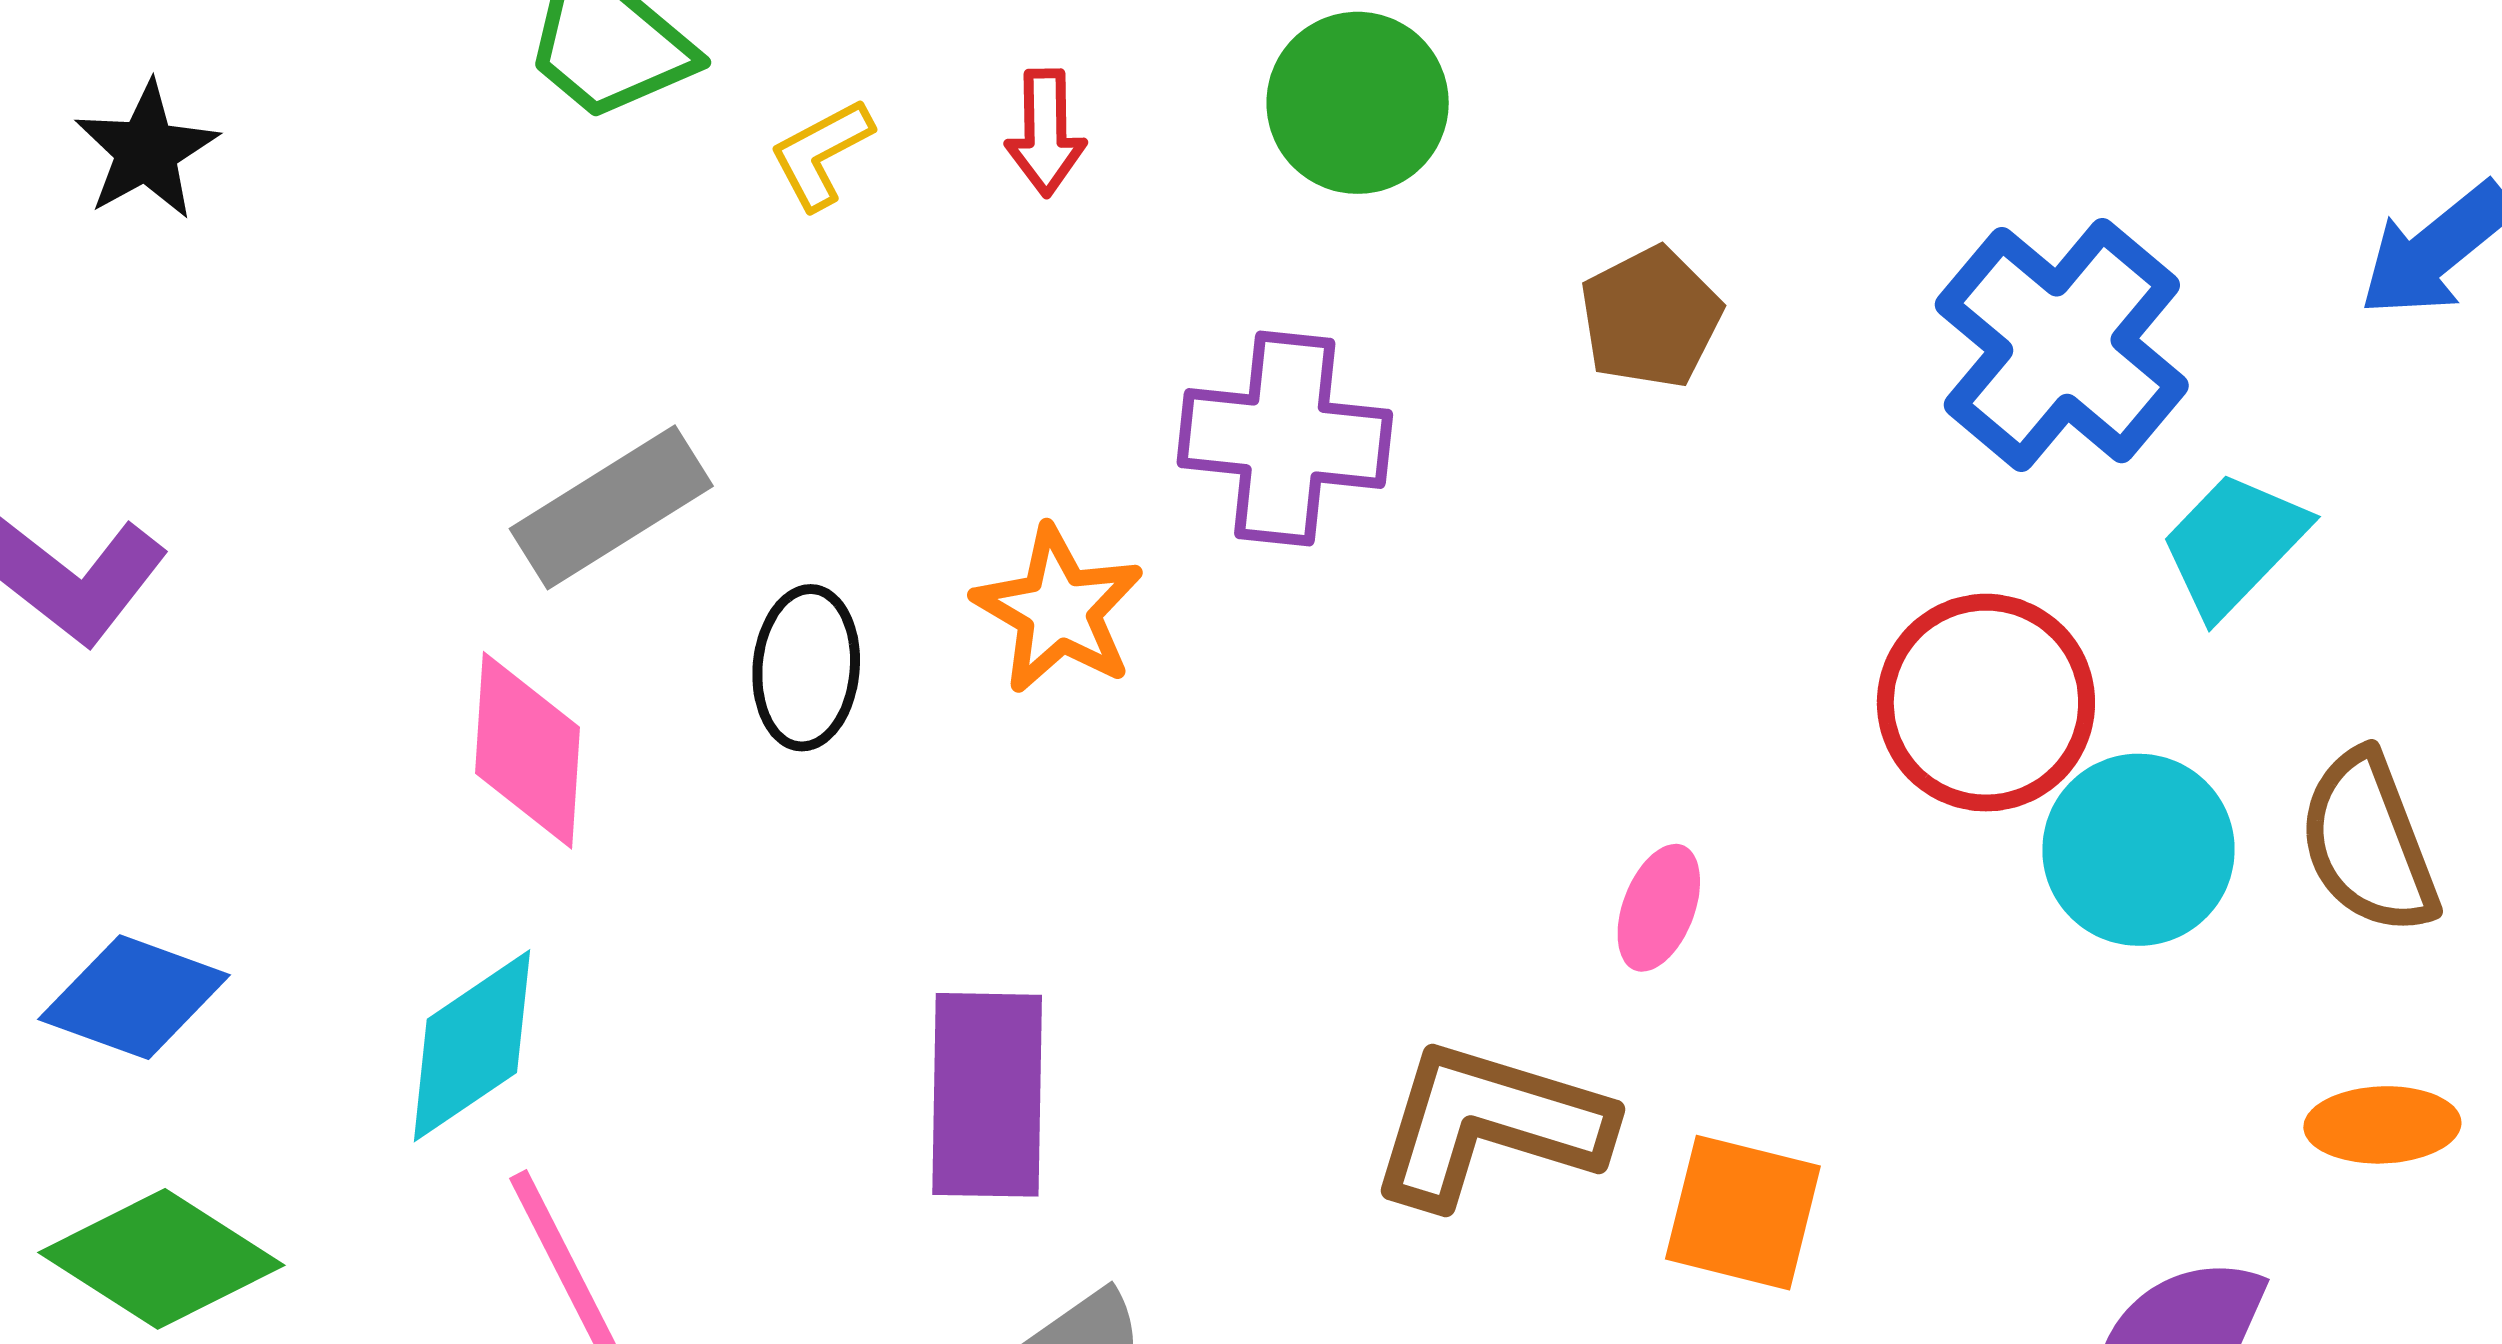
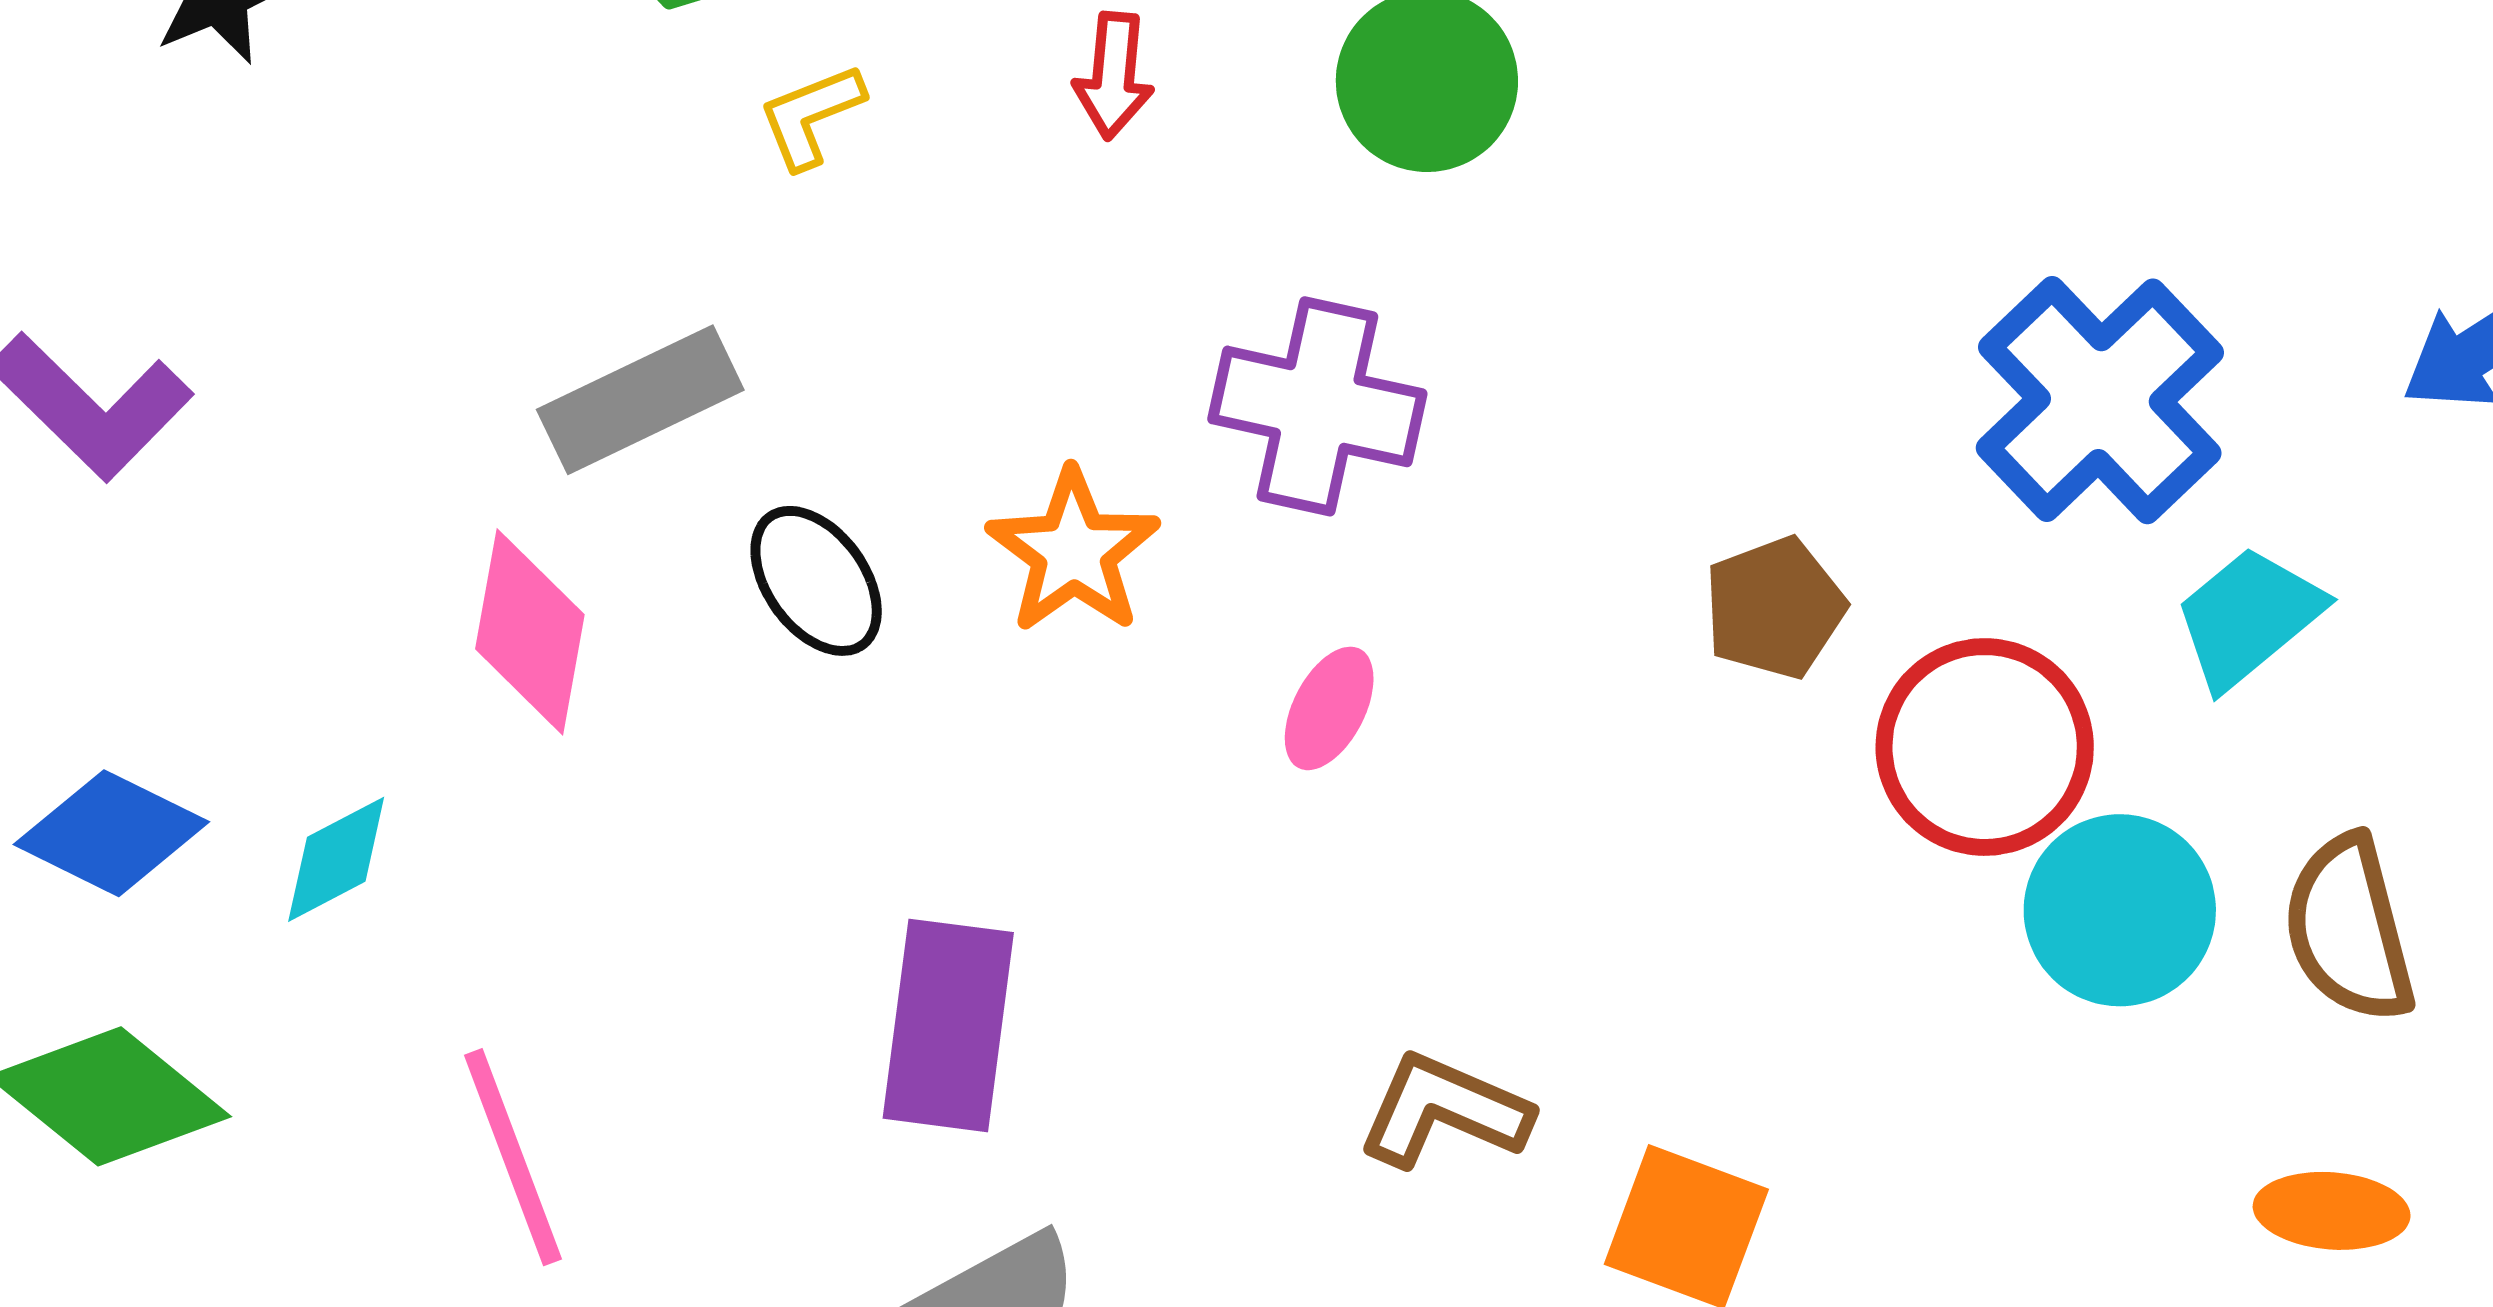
yellow L-shape: (821, 154) -> (811, 116), moved
brown pentagon: (1651, 318) -> (1775, 608), moved
black ellipse: (806, 668) -> (816, 581), turned -47
pink ellipse: (1659, 908) -> (1329, 708), moved
cyan diamond: (472, 1046) -> (336, 859), moved, size x0.7
brown L-shape: (1489, 1124) -> (1444, 1111), size x0.7

